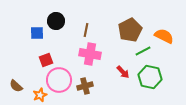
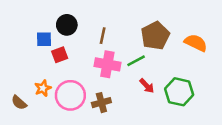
green line: (143, 51) -> (136, 61), moved
red square: (46, 60) -> (60, 55), moved
orange star: (40, 95) -> (43, 88), moved

